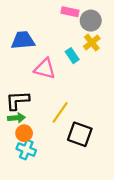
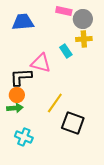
blue trapezoid: (23, 40) -> (23, 22), moved
yellow cross: (92, 42) -> (84, 39), turned 35
black L-shape: (17, 100) -> (21, 77), moved
orange circle: (24, 133) -> (17, 95), moved

